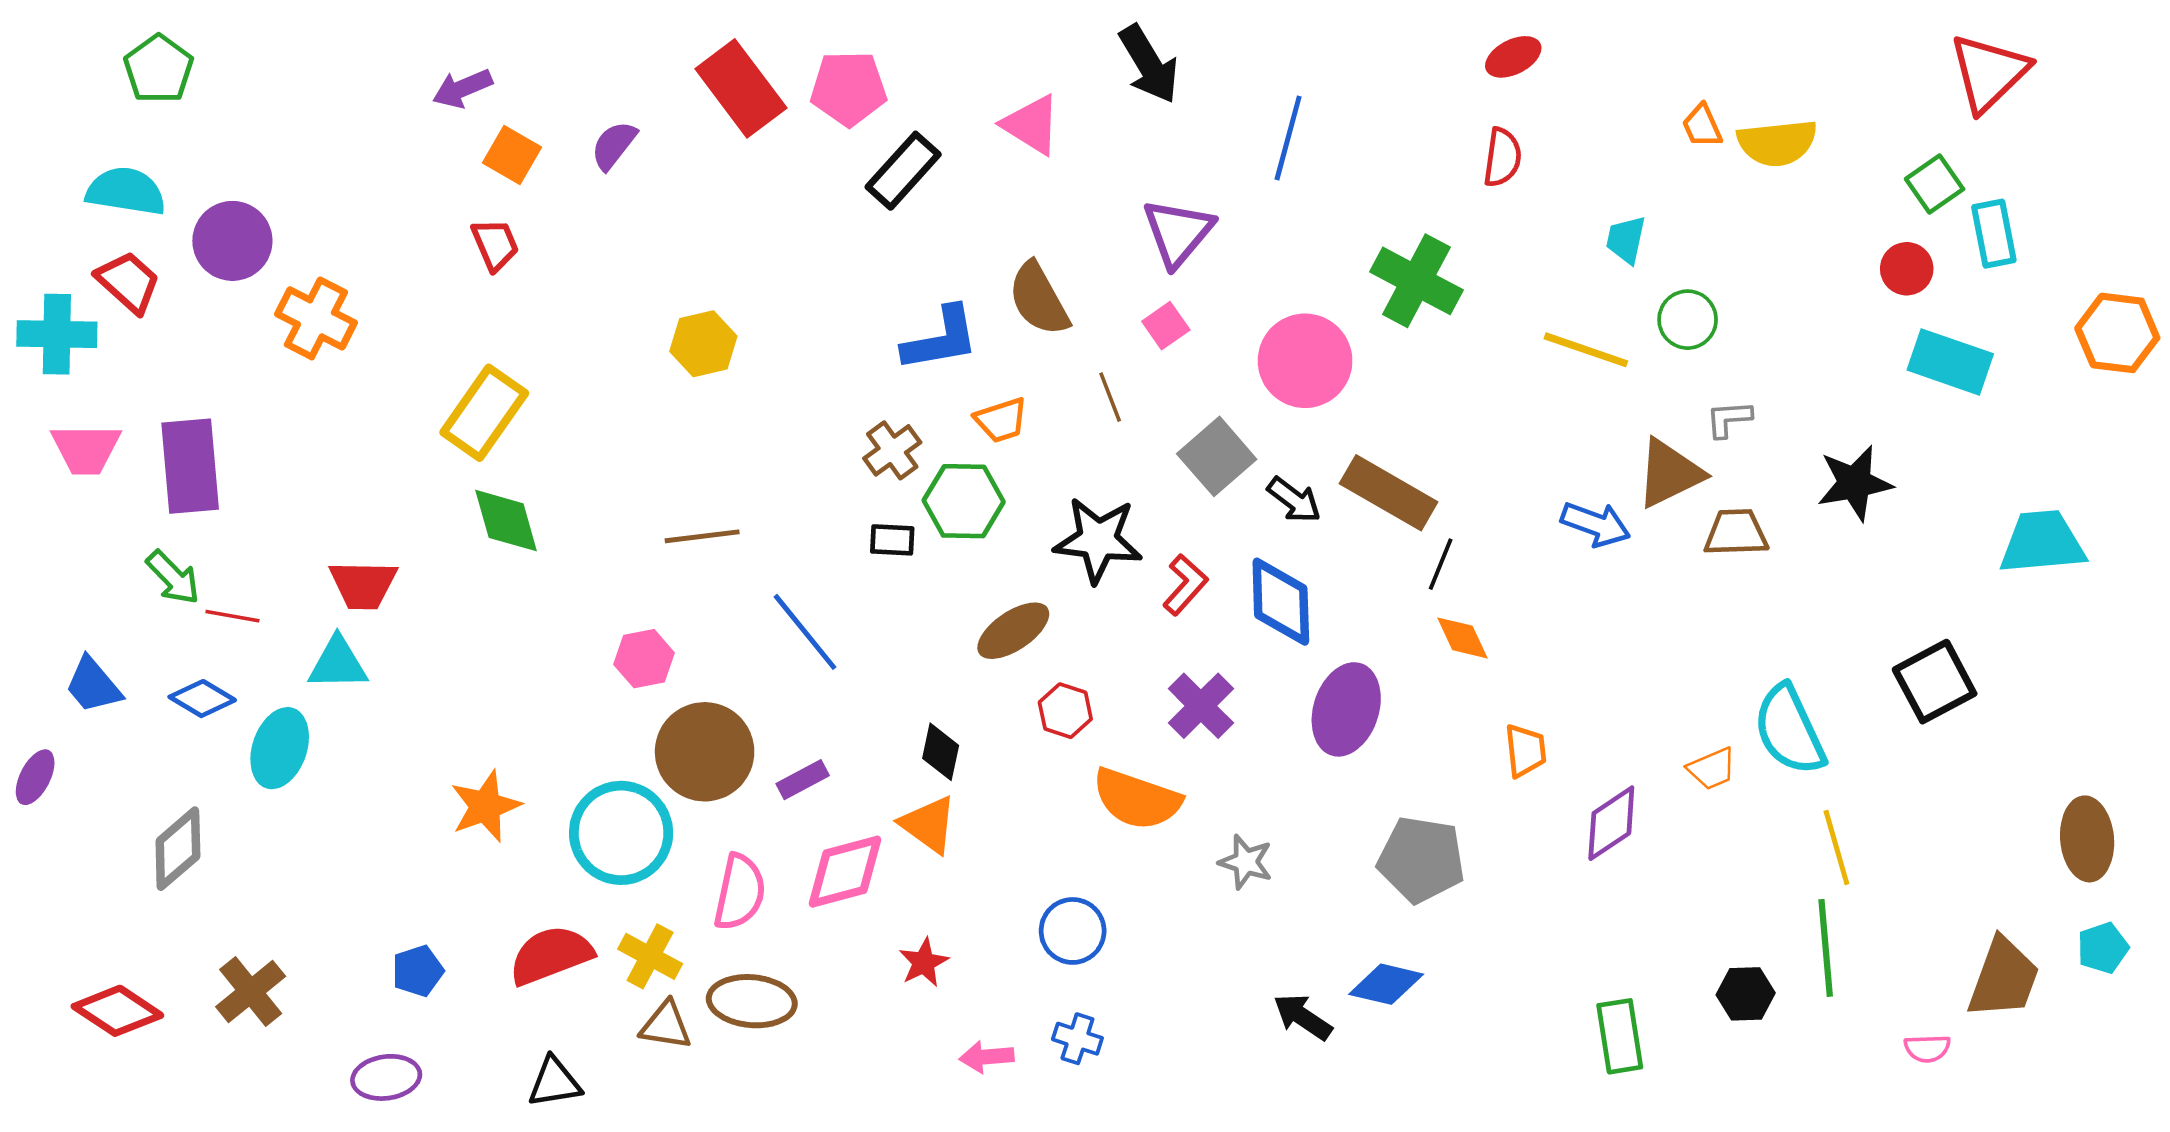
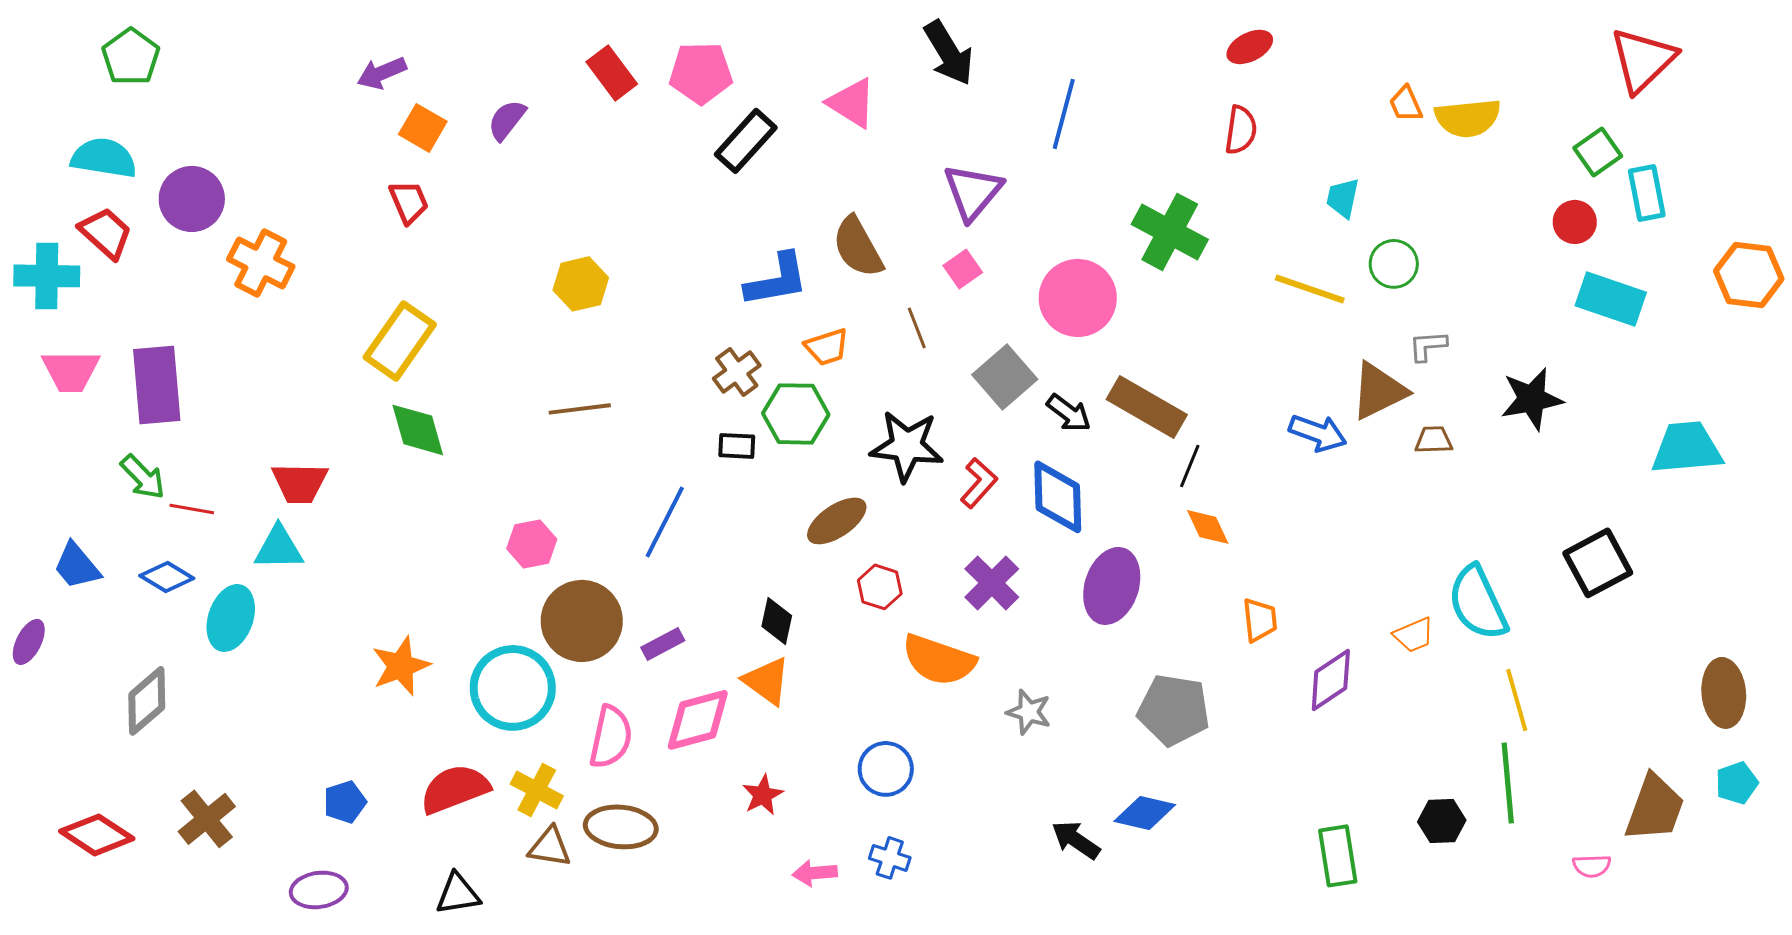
red rectangle: (741, 88) -> (612, 73), size x0.7
brown trapezoid: (1736, 533) -> (1434, 440), size x0.7
brown line: (702, 536) -> (580, 409), moved
blue line: (805, 632) -> (665, 522), turned 66

